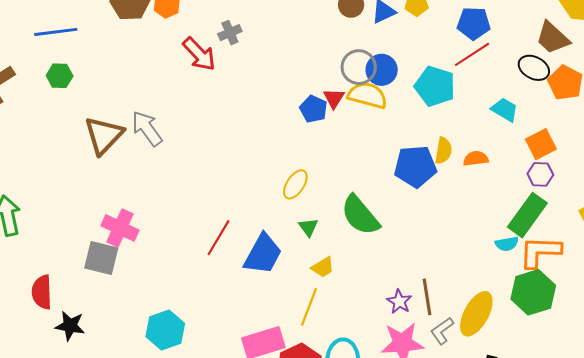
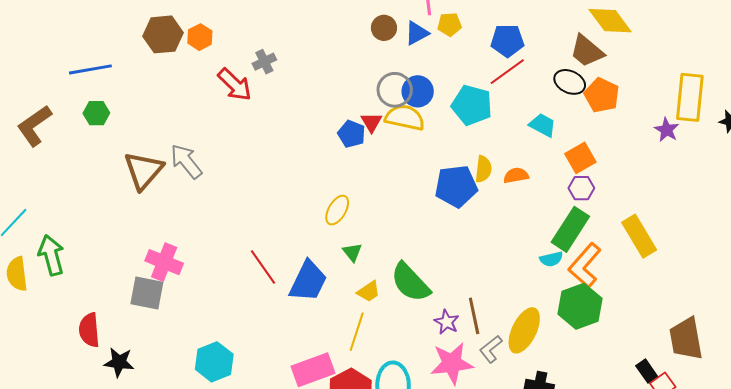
green semicircle: (360, 215) -> (410, 282), moved
red line: (219, 238) -> (263, 267), turned -63
orange L-shape: (540, 252) -> (585, 265), turned -48

